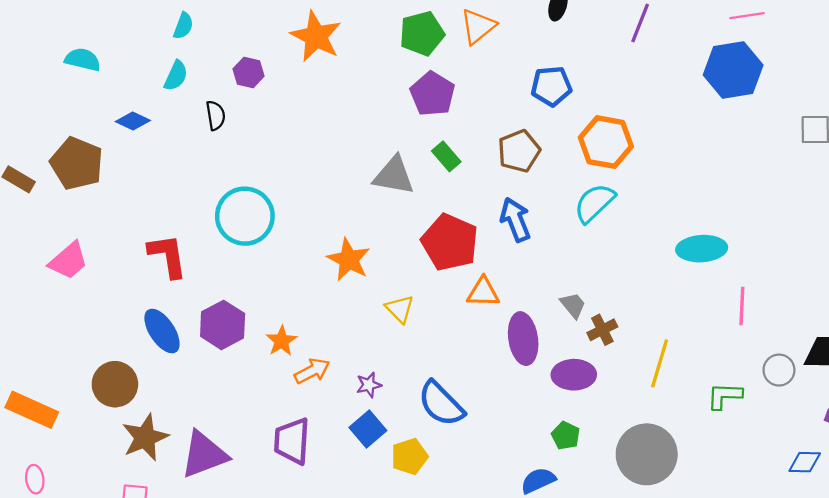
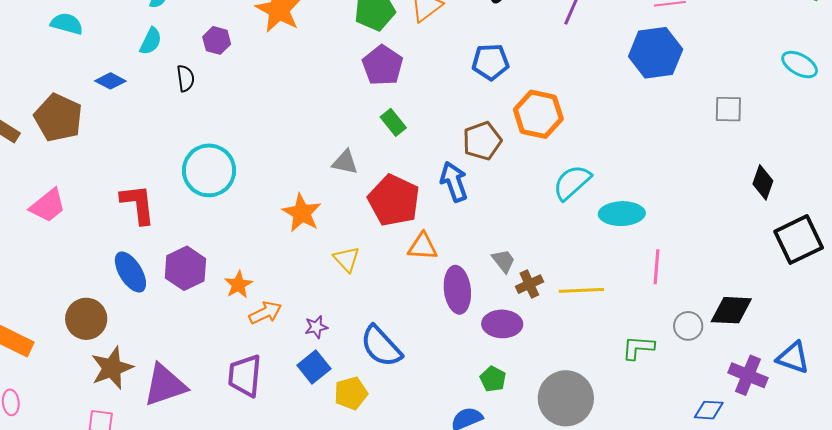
brown pentagon: (519, 151) -> (482, 141), moved
gray triangle: (394, 176) -> (345, 162), moved, size x0.7
cyan semicircle: (594, 203) -> (572, 182), moved
yellow line: (660, 363) -> (581, 290), moved, turned 69

